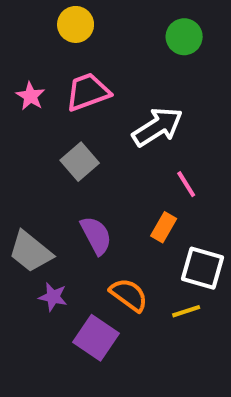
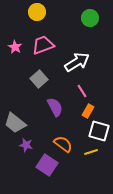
pink line: (186, 184) -> (82, 91), moved
orange rectangle: (164, 227) -> (88, 111), moved
purple semicircle: (96, 235) -> (55, 107), moved

